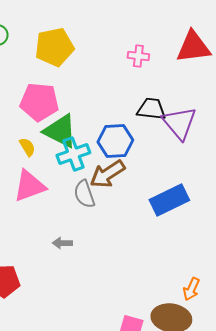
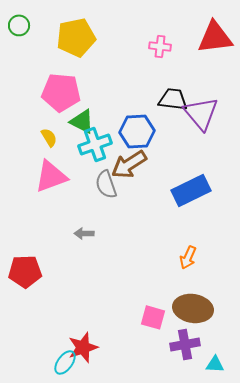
green triangle: (60, 131) -> (82, 121), size x0.7
orange arrow: (191, 289) -> (188, 257), moved

